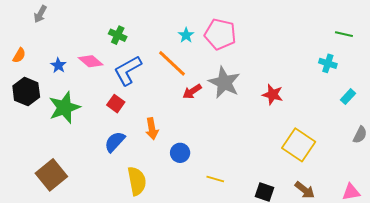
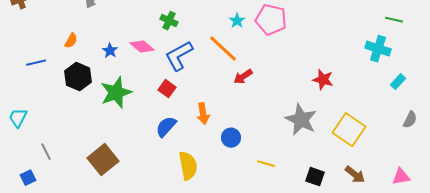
cyan cross: (328, 63) -> (378, 49), size x1.4
gray star: (224, 82) -> (301, 120), moved

